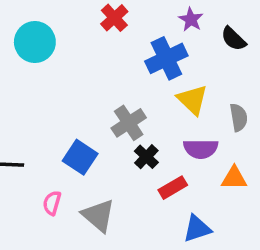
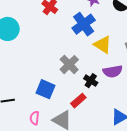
black cross: (146, 157) -> (91, 81), moved
red rectangle: (173, 188) -> (78, 101), moved

